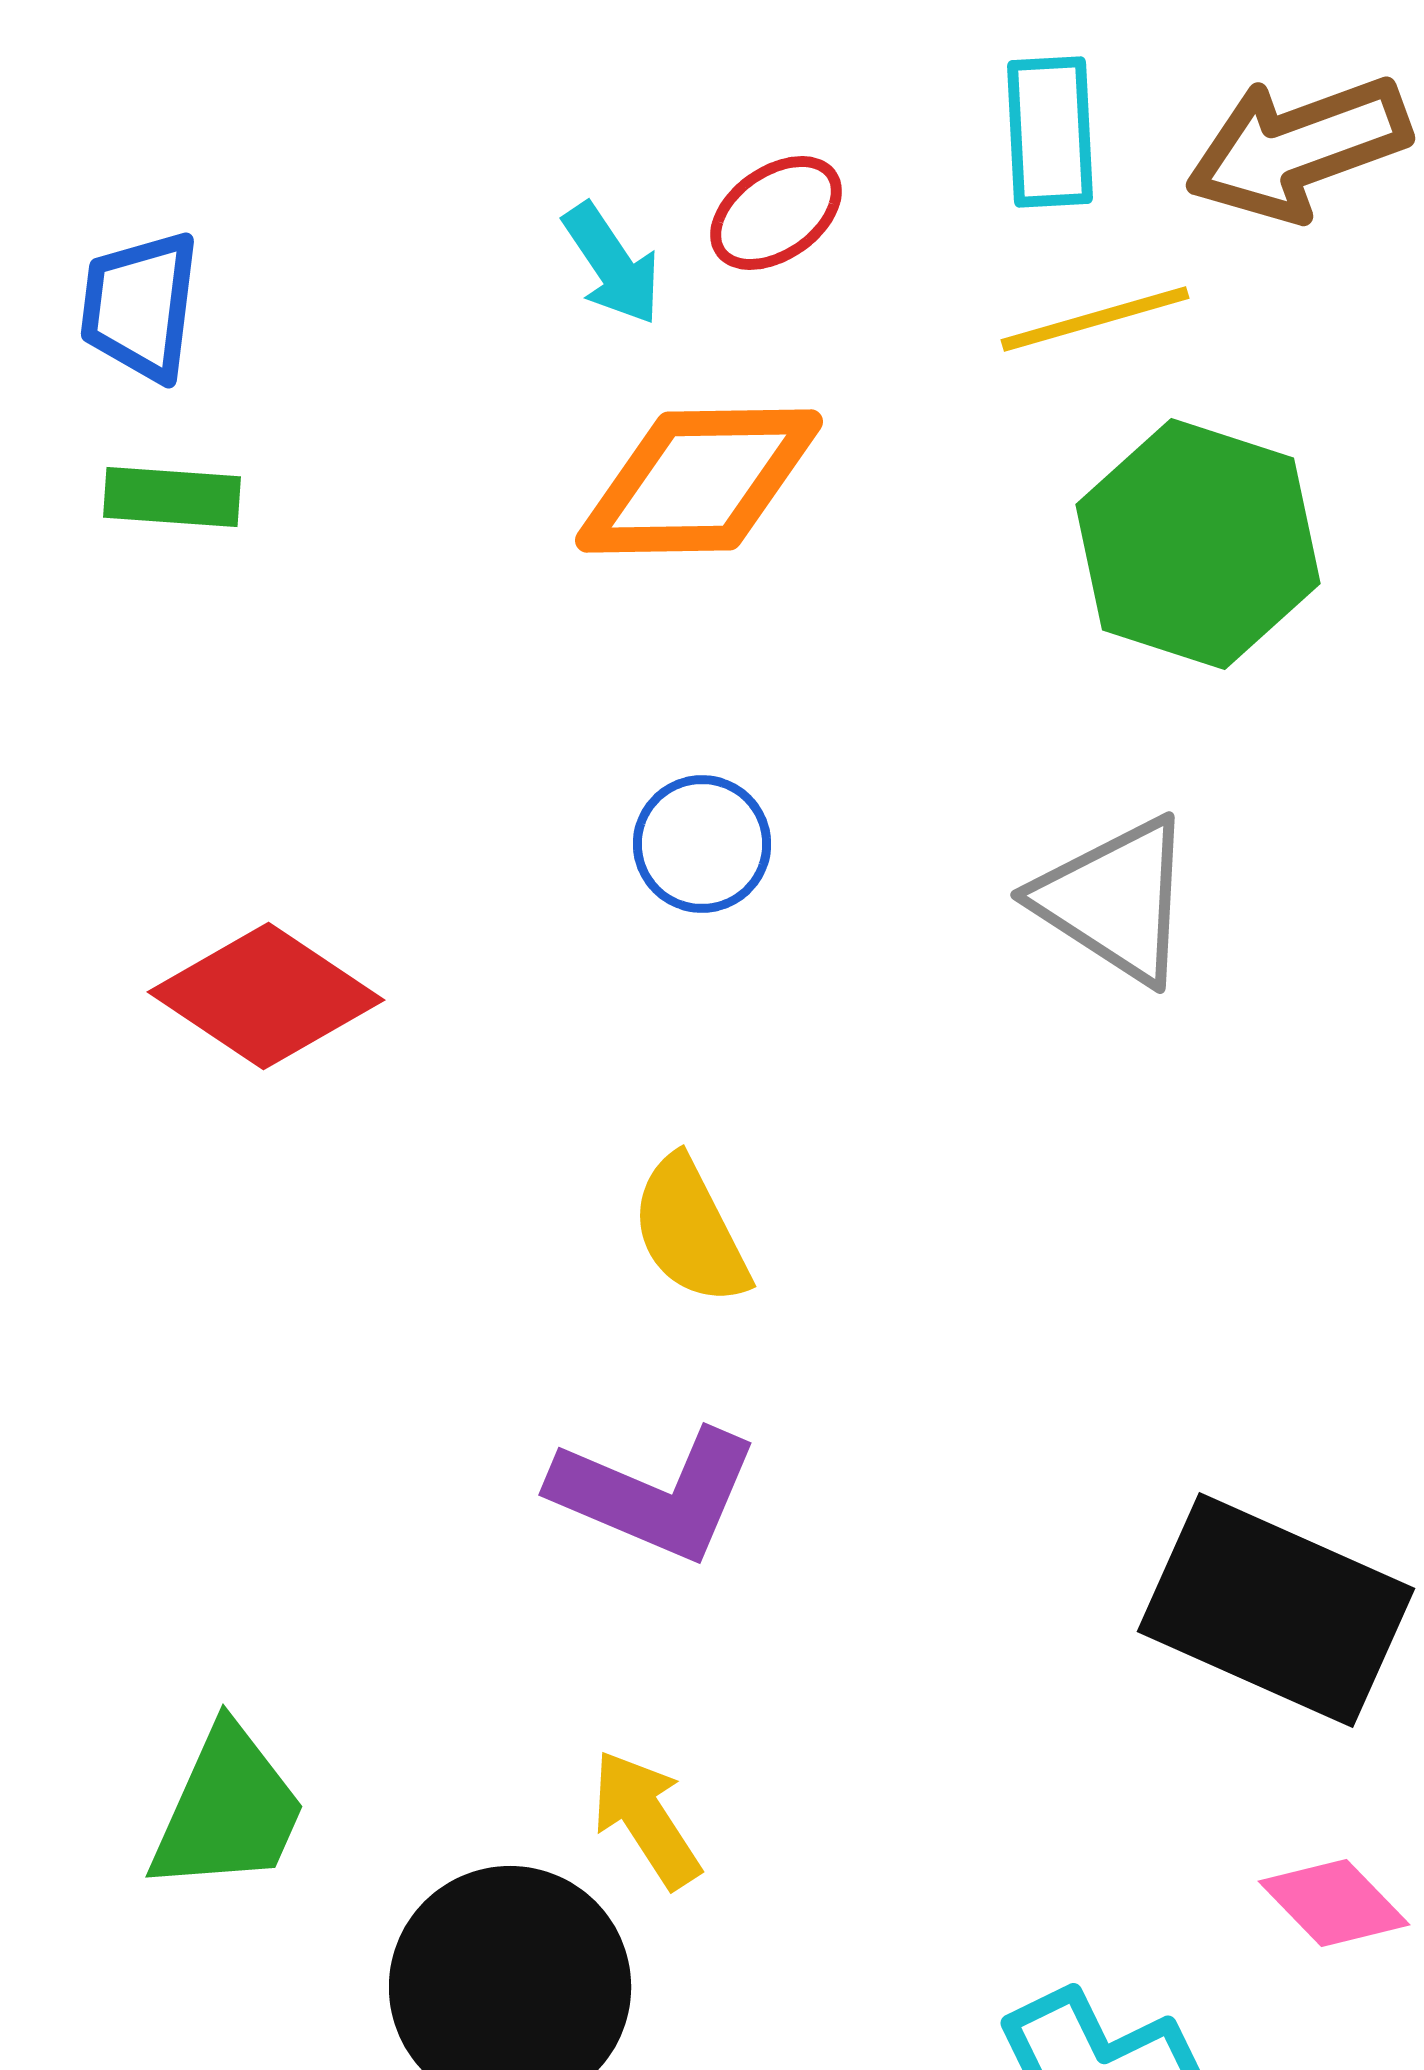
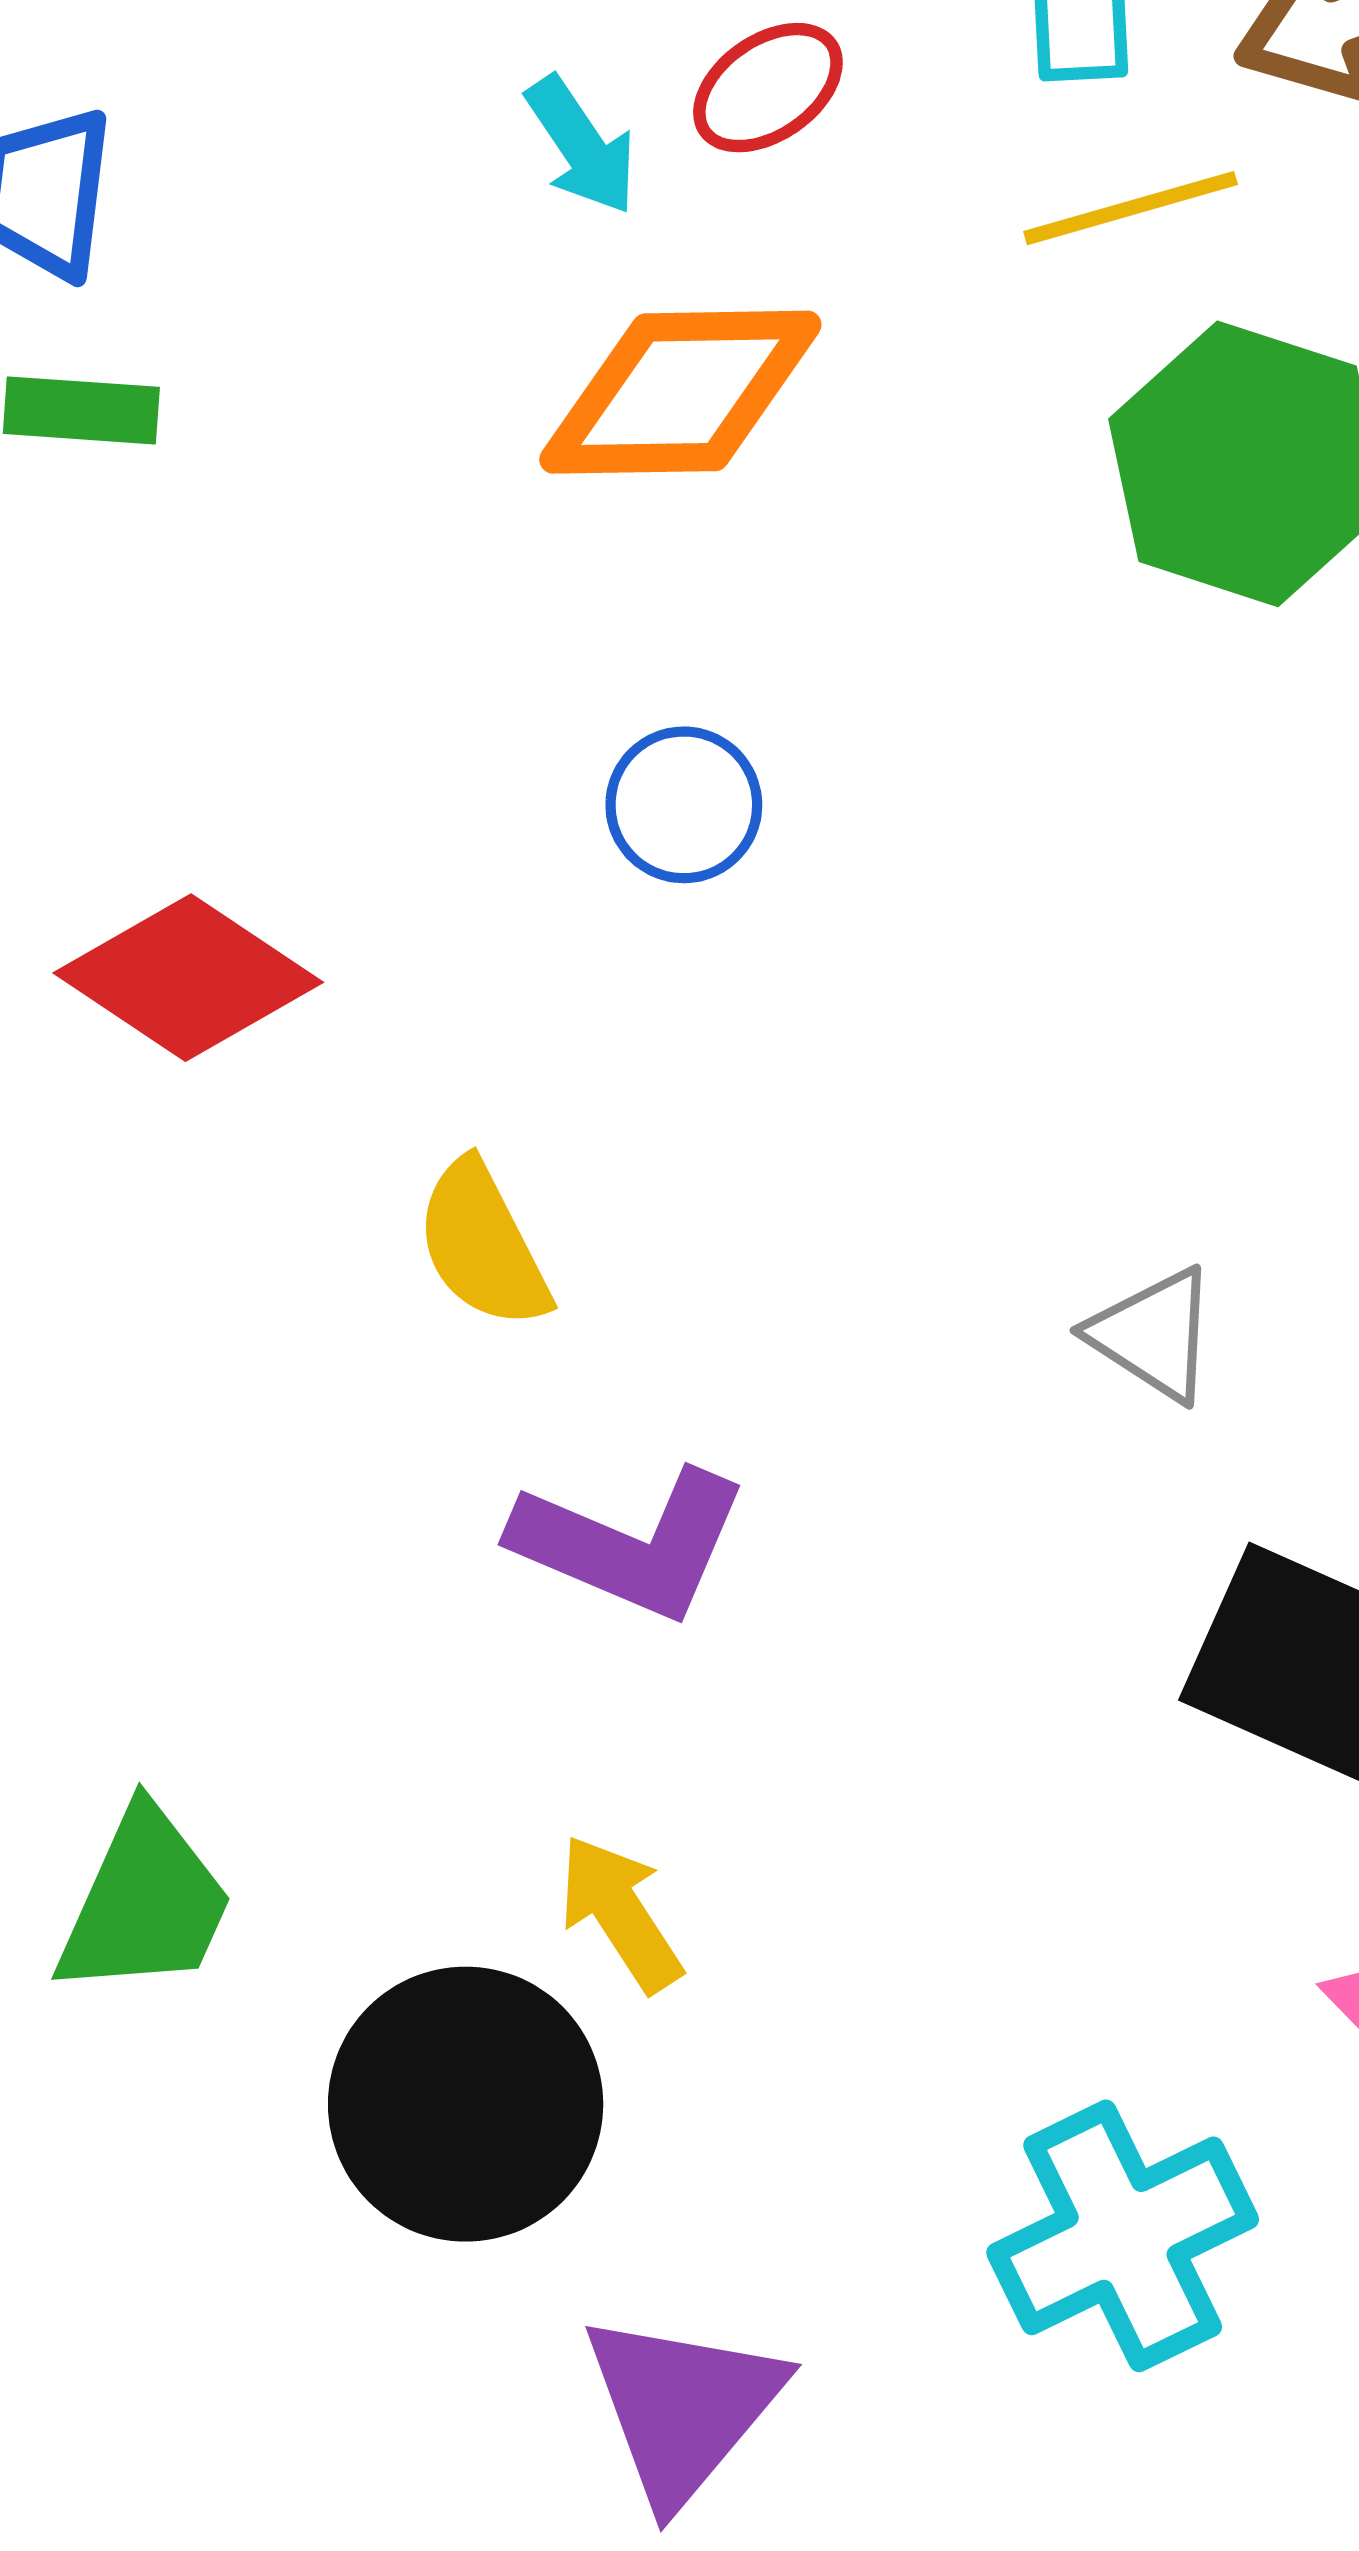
gray triangle: (1115, 900) -> (1153, 1335), moved, size x0.7
yellow semicircle: (690, 1231) -> (483, 1245), moved

